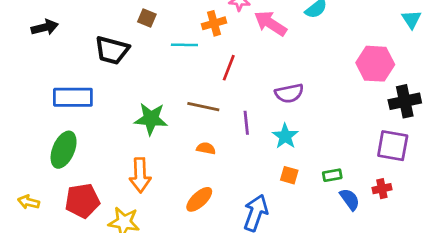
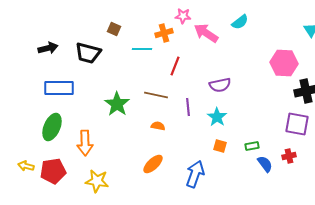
black arrow: (45, 27) -> (48, 48), moved
green star: (151, 119) -> (117, 104), turned 30
orange arrow: (140, 175) -> (85, 143), moved
red pentagon: (82, 201) -> (53, 171), moved

